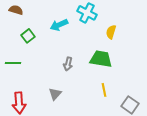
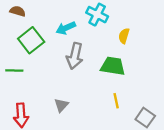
green square: (28, 36) -> (31, 40), size x1.6
gray arrow: (68, 64) -> (75, 56), moved, size x1.6

